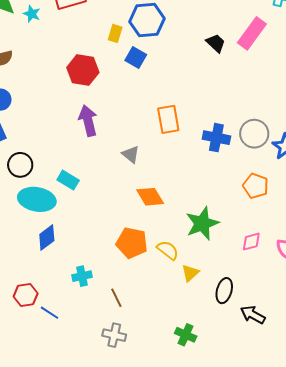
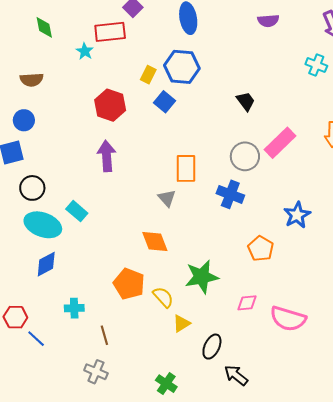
cyan star: (32, 14) -> (85, 51), moved
pink rectangle: (252, 33) -> (280, 143), moved
gray circle: (254, 134) -> (245, 156), moved
gray triangle: (131, 154) -> (167, 198), moved

